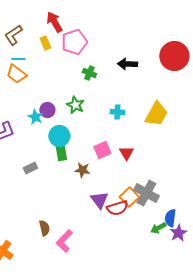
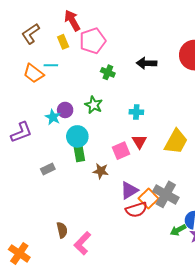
cyan line: (18, 59) -> (51, 65), moved
yellow trapezoid: (156, 114) -> (176, 142), moved
red triangle: (126, 153) -> (139, 142), moved
purple triangle: (99, 200) -> (129, 190), moved, turned 36

